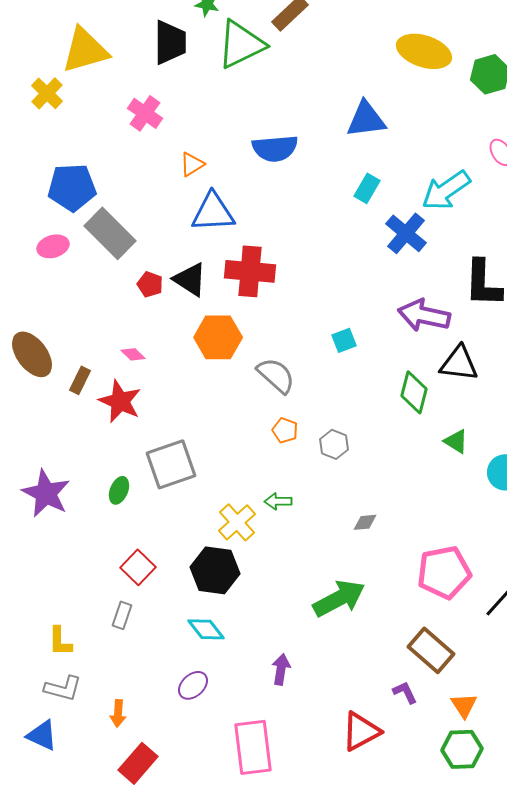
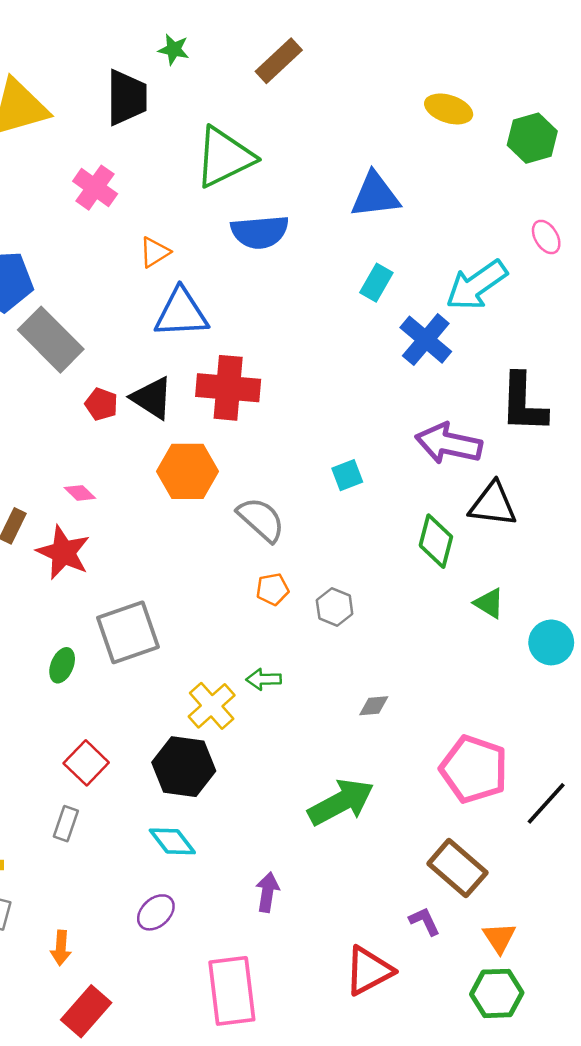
green triangle: (241, 44) -> (224, 157), moved
yellow ellipse: (424, 51) -> (449, 109), size x0.7
orange pentagon: (285, 430) -> (272, 589), turned -30
pink pentagon: (444, 572) -> (474, 769), turned 30

